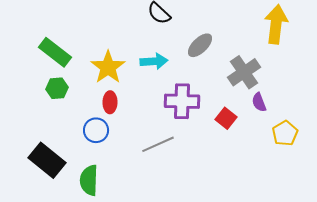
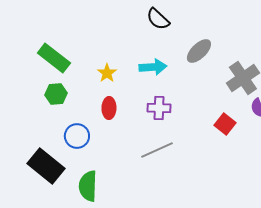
yellow star: (108, 67) -> (107, 73), size x0.6
purple cross: (182, 101) -> (159, 108), moved, size x0.7
blue circle: (96, 130) -> (77, 136), moved

